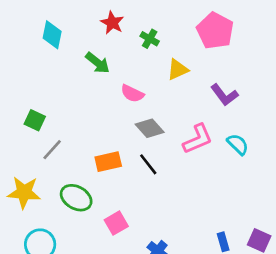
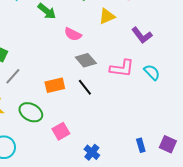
pink L-shape: (198, 139) -> (122, 68), turned 30

